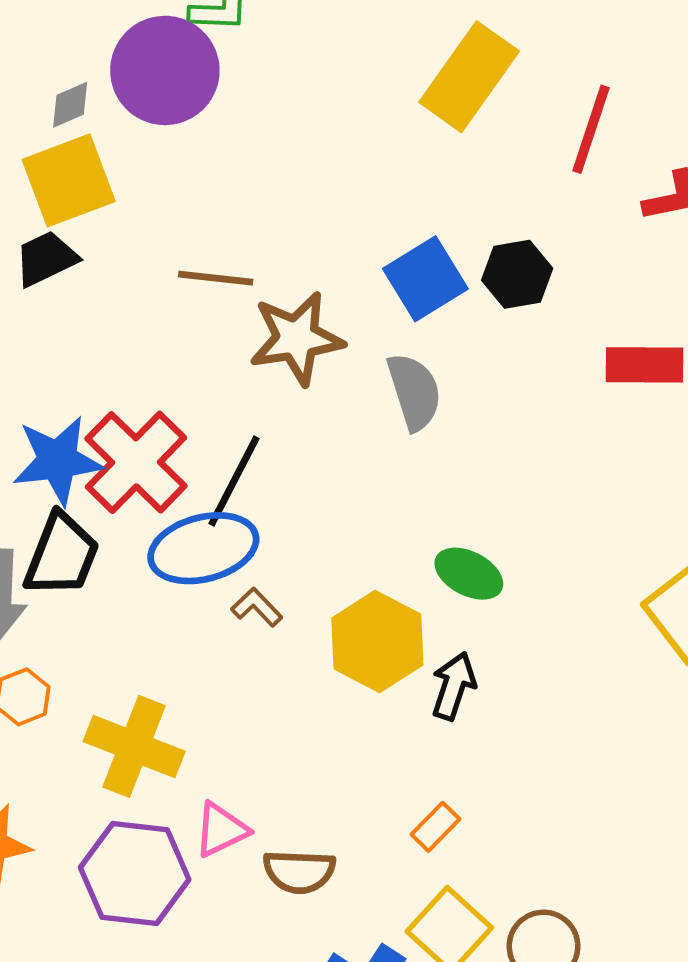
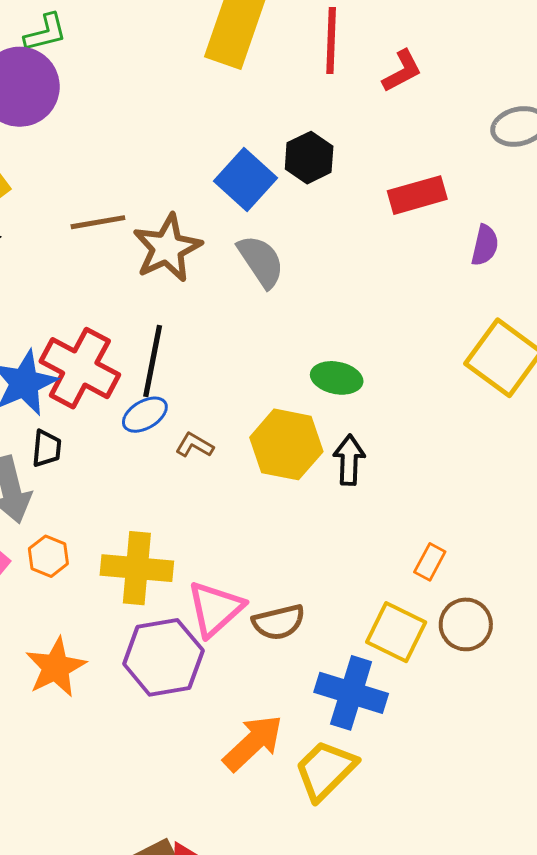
blue ellipse: (203, 548) -> (145, 415), size x0.6
black trapezoid: (62, 555) -> (47, 448), size x0.6
orange rectangle: (436, 827) -> (430, 562), moved
pink triangle: (221, 830) -> (215, 609), size x1.4

